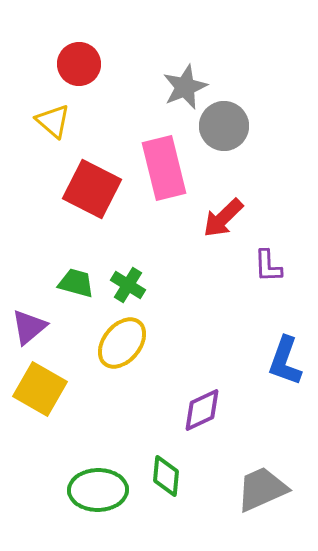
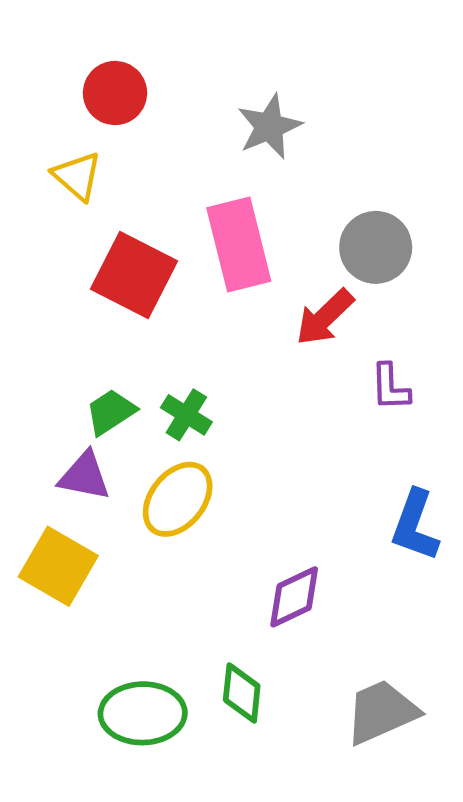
gray circle: (224, 126) -> (376, 247), moved
green trapezoid: (76, 283) -> (111, 412), turned -48
purple triangle: (29, 327) -> (84, 476), moved, turned 51

